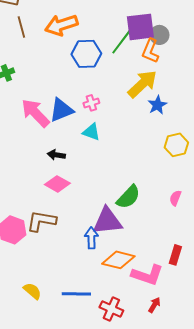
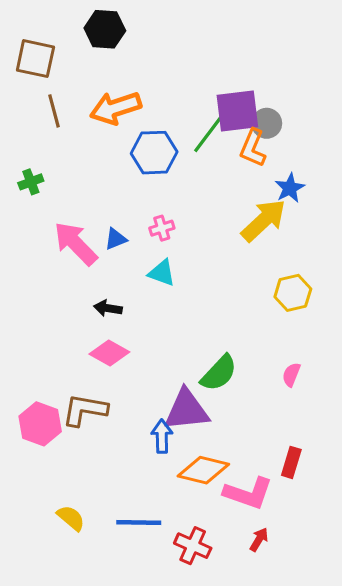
yellow arrow: (142, 84) -> (264, 220), moved
blue star: (157, 105) -> (290, 188), moved
blue triangle: (61, 110) -> (116, 239), size x0.6

